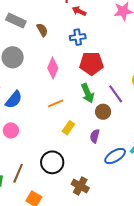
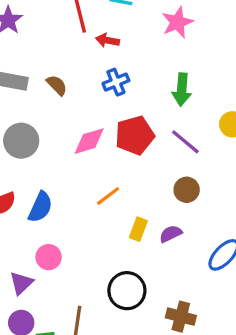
red pentagon: (91, 63) -> (135, 135), moved
pink diamond: (53, 68) -> (89, 141), turned 65
green arrow: (88, 93) -> (182, 90), moved, turned 42
purple line: (116, 94) -> (185, 142), moved
purple semicircle: (95, 136) -> (171, 234), moved, turned 64

